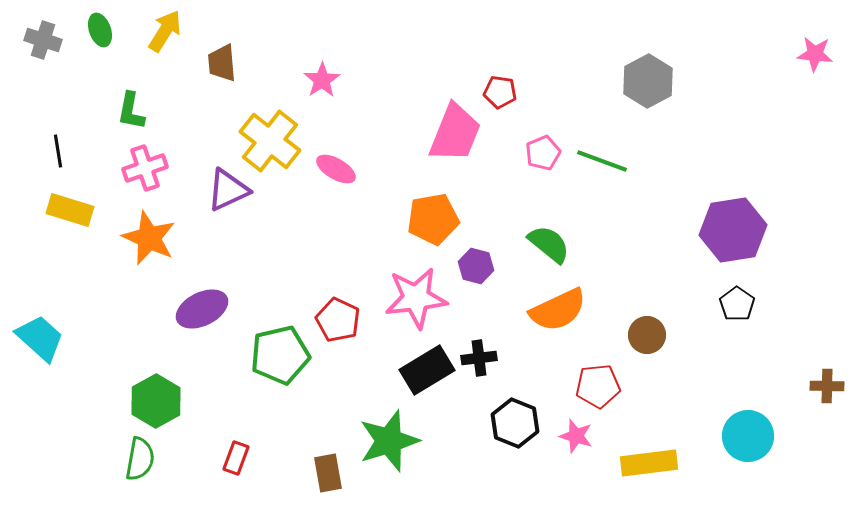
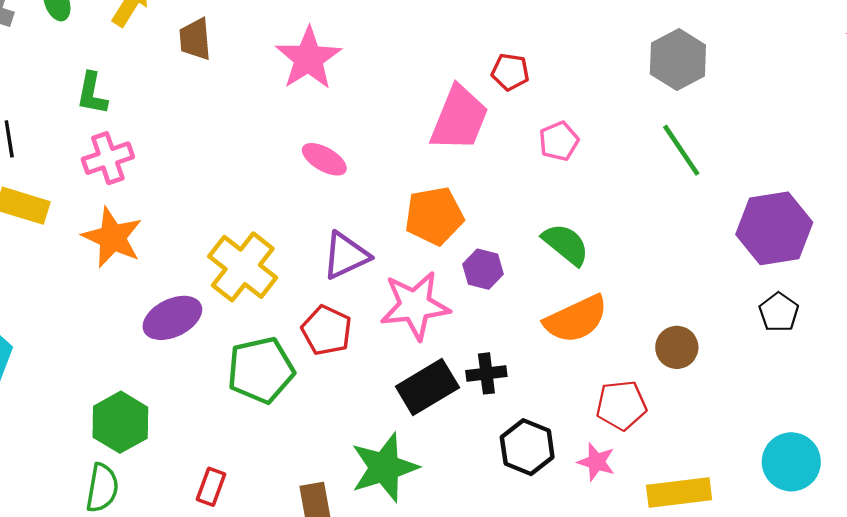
pink star: (322, 80) -> (308, 58), size x1.6
yellow cross: (270, 141) -> (243, 267), moved
green line: (602, 161) -> (681, 150), moved, turned 36
purple triangle: (228, 190) -> (346, 256), moved

